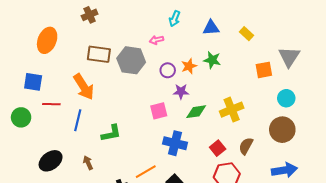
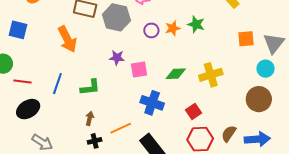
gray triangle: (289, 57) -> (274, 43), moved
purple star: (181, 92) -> (117, 58), moved
red line: (51, 104) -> (22, 81), moved
blue line: (78, 120) -> (57, 83), moved
brown semicircle: (246, 146) -> (229, 134), moved
brown arrow: (88, 163) -> (90, 118), moved, turned 32

